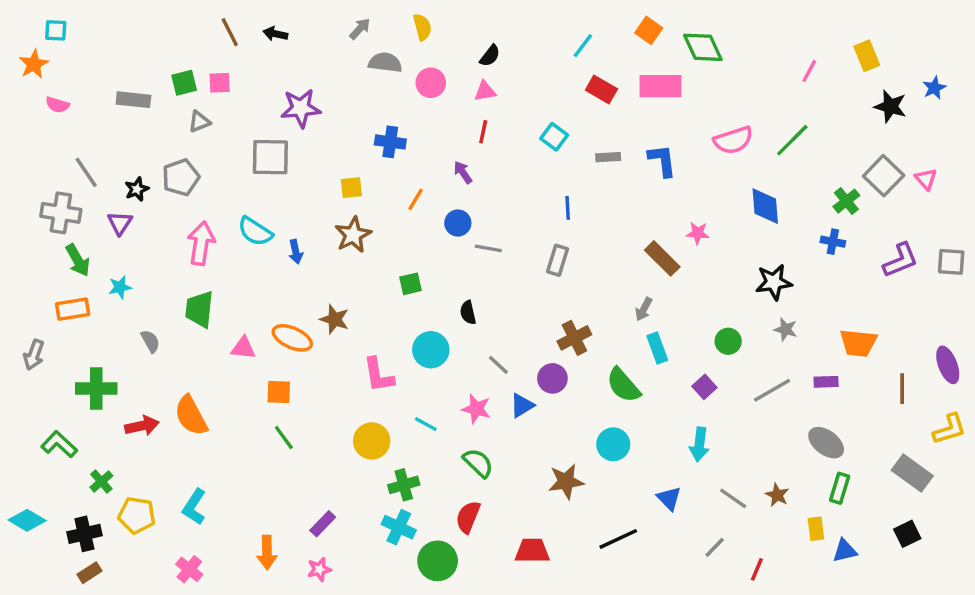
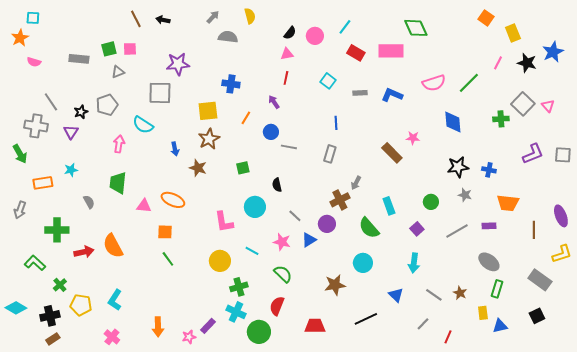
orange square: (649, 30) -> (486, 18), moved
pink line: (809, 71) -> (498, 63), moved
pink circle: (431, 83) -> (315, 36), moved
blue star: (934, 88) -> (553, 52), size x1.5
blue L-shape: (662, 160) -> (392, 95), turned -60
yellow square: (351, 188) -> (208, 111), size x1.5
green cross: (846, 201) -> (501, 119), turned 35
cyan semicircle: (255, 231) -> (143, 125), moved
blue cross: (833, 242) -> (489, 170), moved
pink arrow: (201, 243) -> (119, 144), size x0.7
green arrow: (78, 260) -> (20, 154), moved
gray arrow: (644, 309) -> (356, 183), moved
brown star: (335, 319) -> (198, 168), moved
purple rectangle: (323, 524) -> (208, 326), moved

